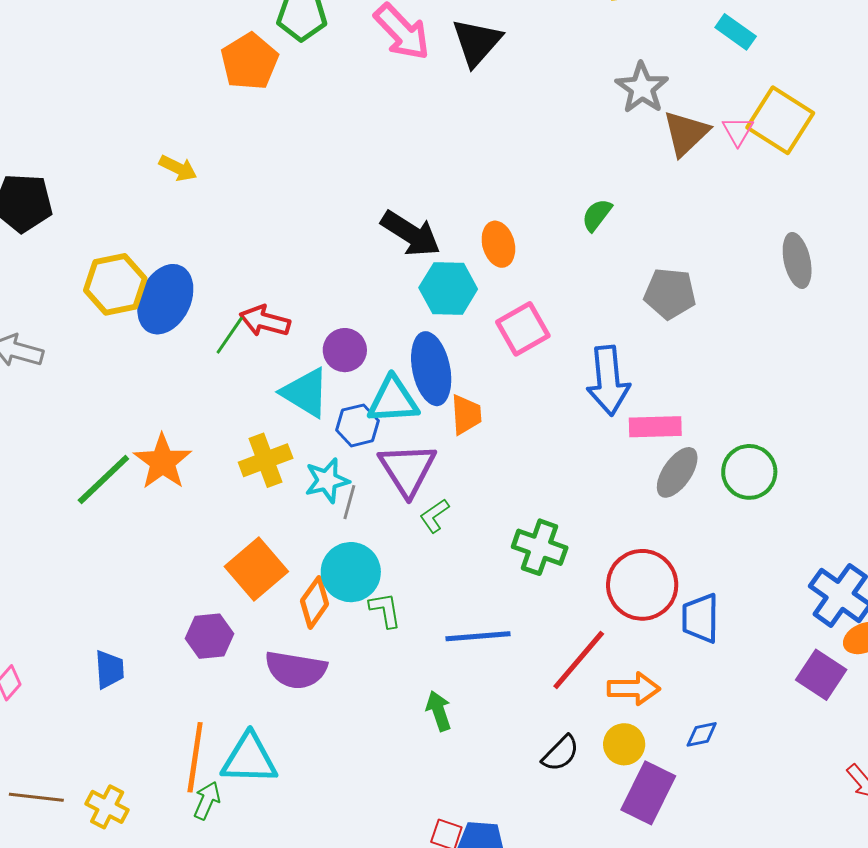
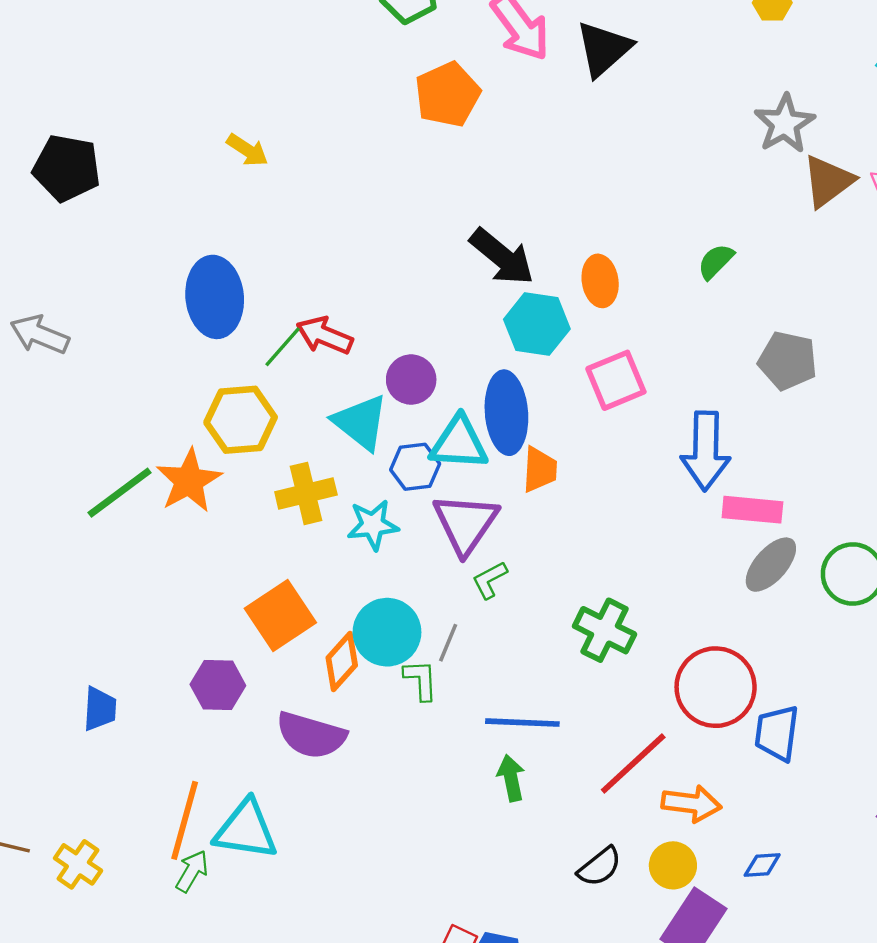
orange pentagon: (250, 61) -> (448, 94), moved
yellow hexagon: (115, 284) -> (241, 420), moved
blue ellipse: (165, 299) -> (215, 297), turned -38
gray line: (349, 502) -> (448, 643), moved
green arrow: (439, 711) -> (511, 778), moved

